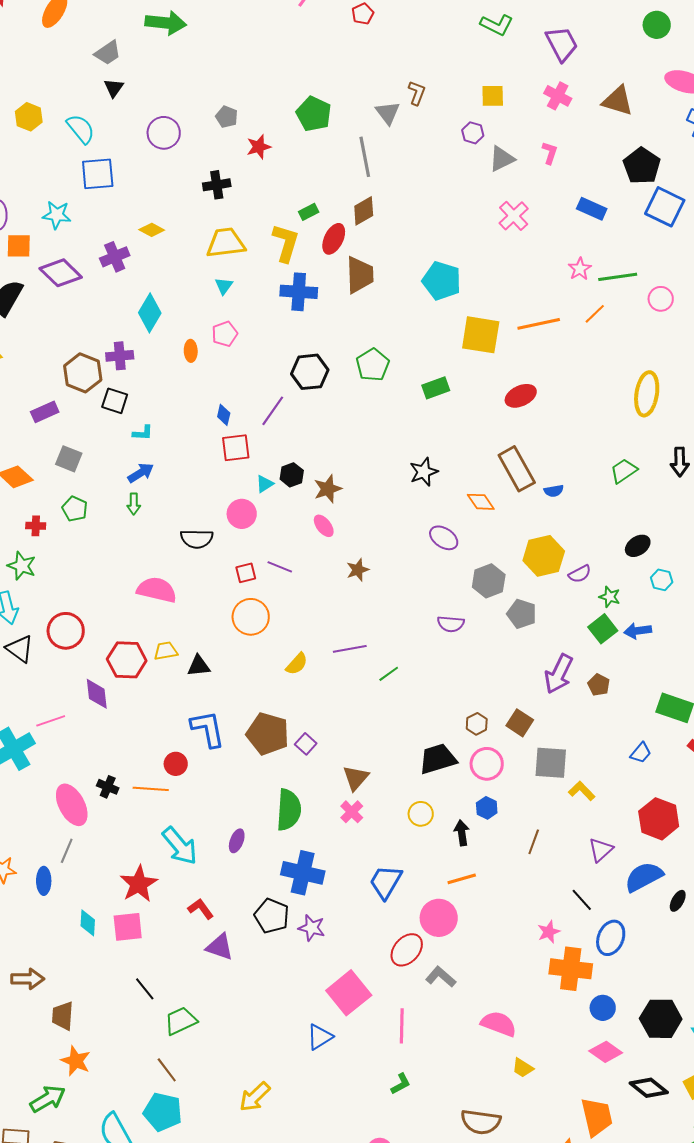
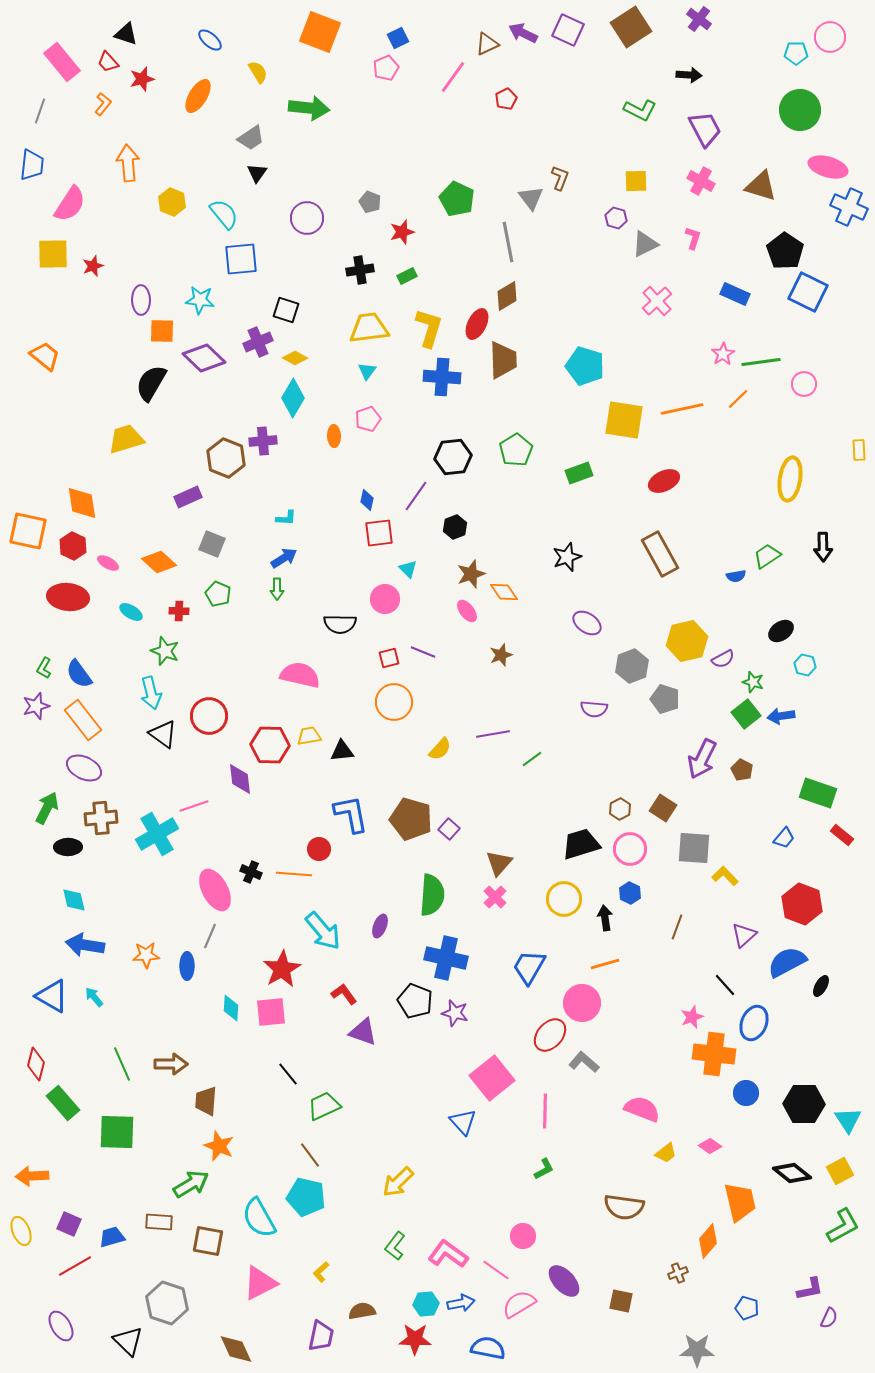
green circle: (657, 25) -> (800, 110), size x1.5
green rectangle: (309, 212) -> (407, 276), moved
yellow diamond: (152, 230) -> (295, 358), moved
black square: (115, 401) -> (286, 310), moved
black hexagon: (292, 475) -> (455, 527), moved
cyan triangle: (265, 484) -> (408, 569), turned -42
blue semicircle: (554, 491) -> (736, 576), moved
orange diamond: (481, 502) -> (504, 592), moved
yellow circle: (421, 814) -> (564, 899), size x1.4
blue triangle: (320, 1037) -> (463, 1122), turned -40
pink diamond: (606, 1052) -> (710, 1146), moved, size x0.7
yellow trapezoid: (523, 1068) -> (666, 1153), turned -70

